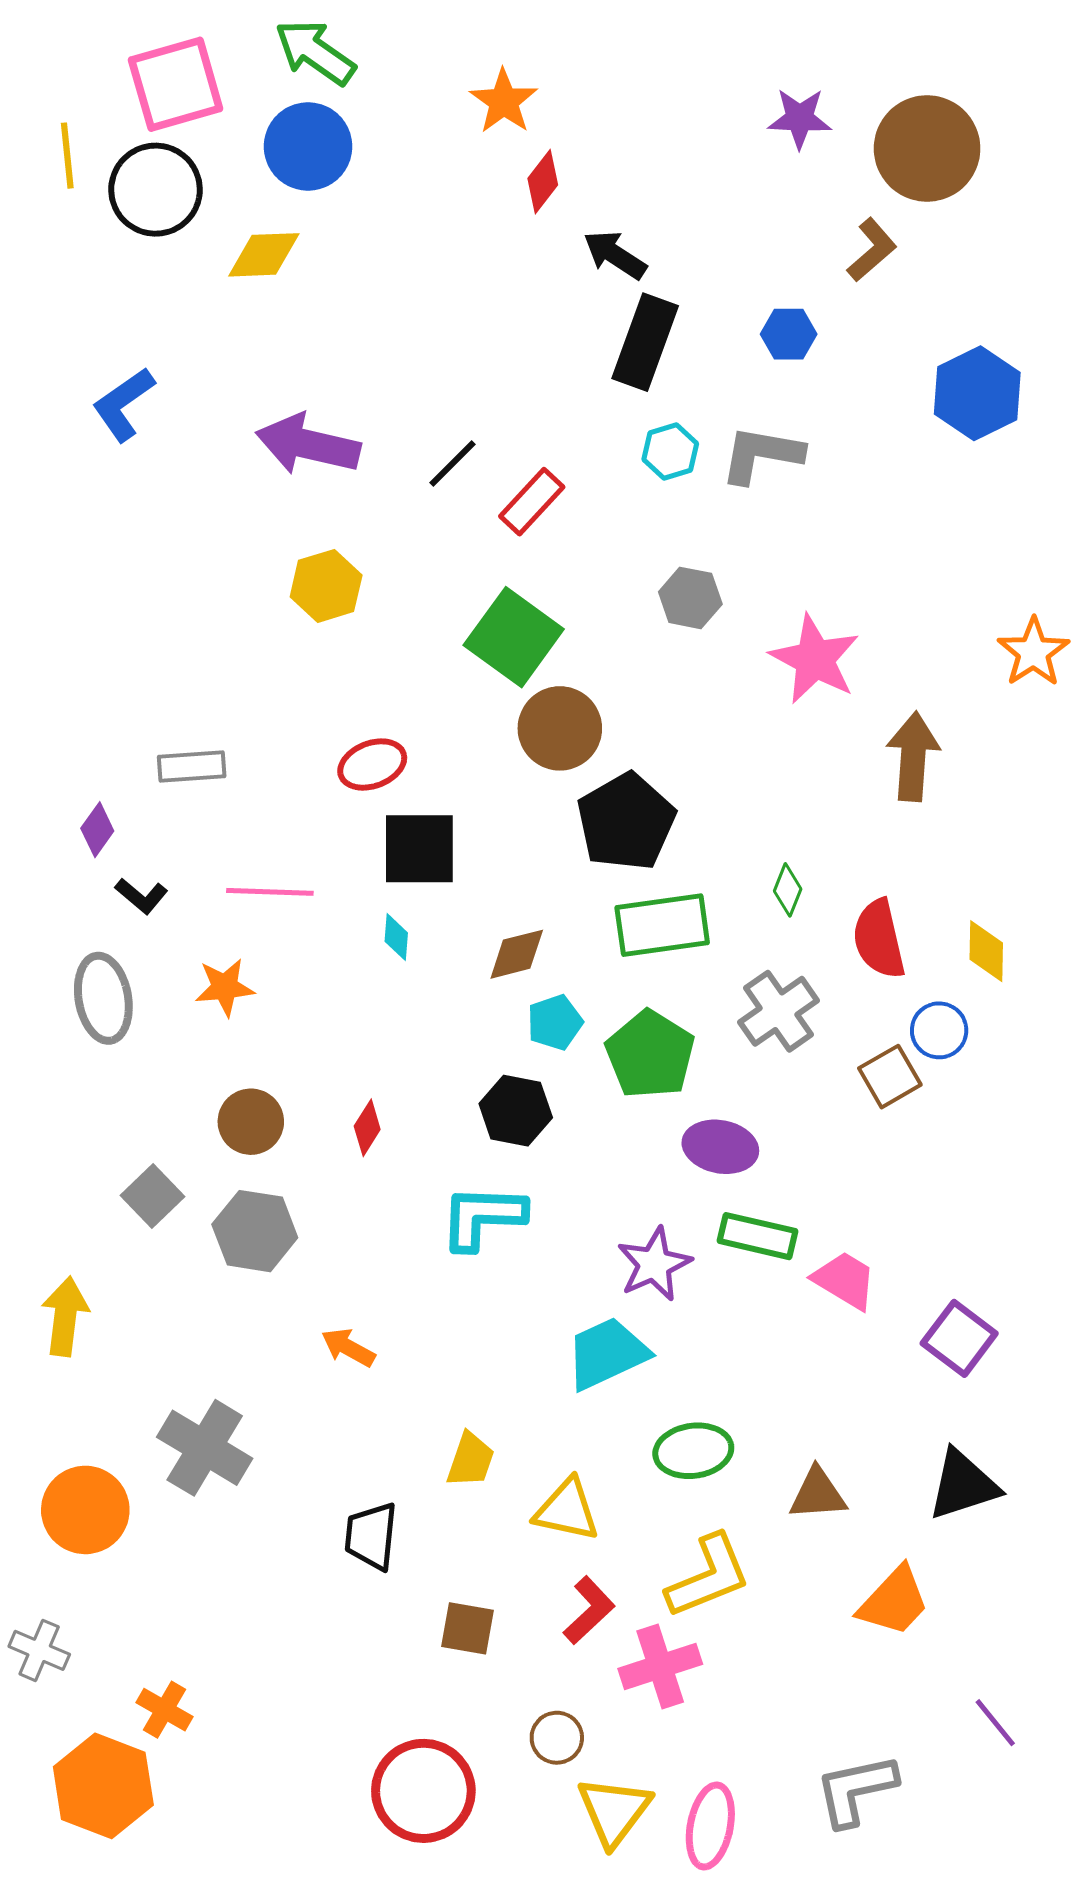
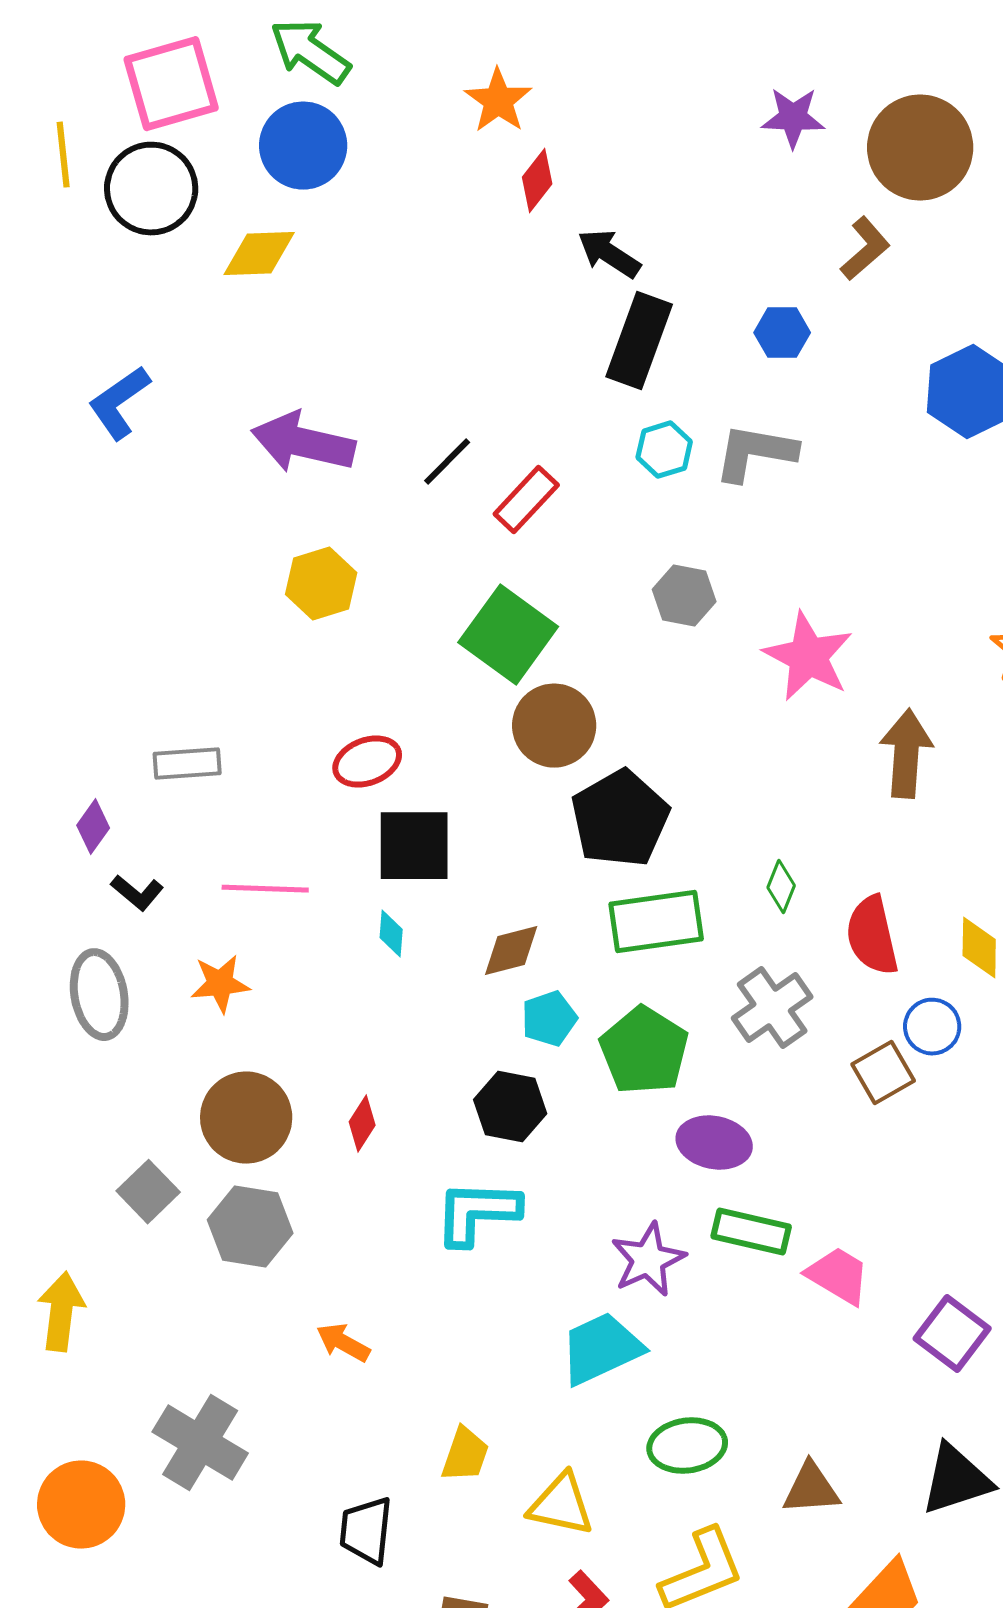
brown circle: (251, 1122) -> (246, 1118), size x1.4

